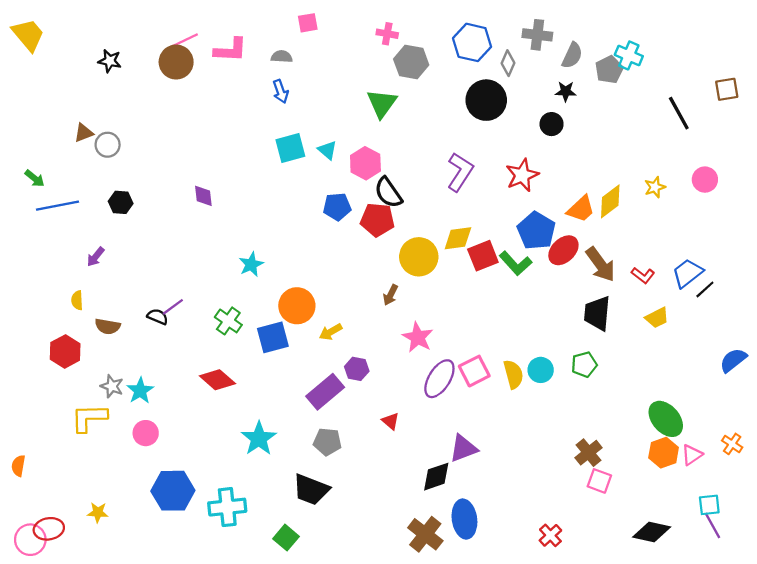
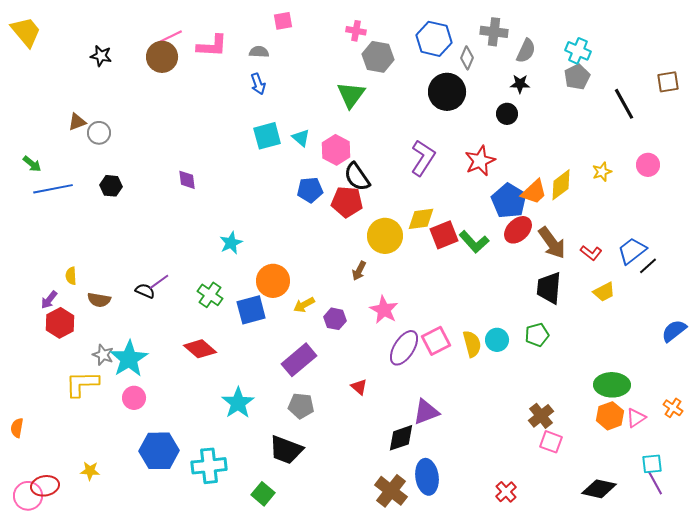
gray pentagon: (609, 70) -> (577, 77), moved
blue pentagon: (536, 231) -> (509, 201), moved
purple arrow: (96, 257) -> (49, 300), moved
purple hexagon: (357, 369) -> (335, 319), moved
cyan star: (140, 391) -> (129, 359), size x1.5
green ellipse: (666, 419) -> (612, 385), turned -48

